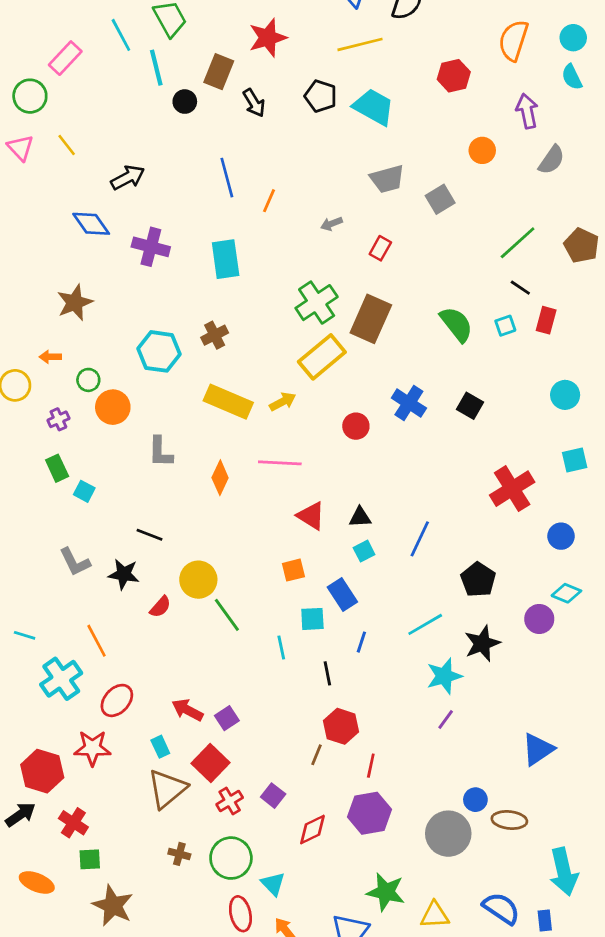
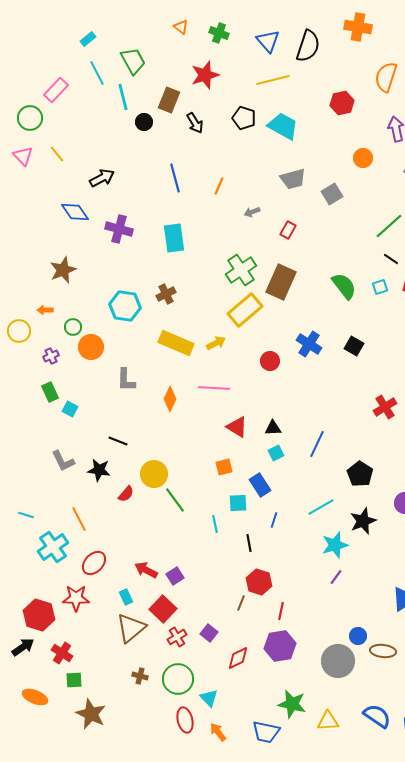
orange line: (269, 201) -> (219, 186), moved
red cross: (512, 489) -> (385, 407), size x0.7

